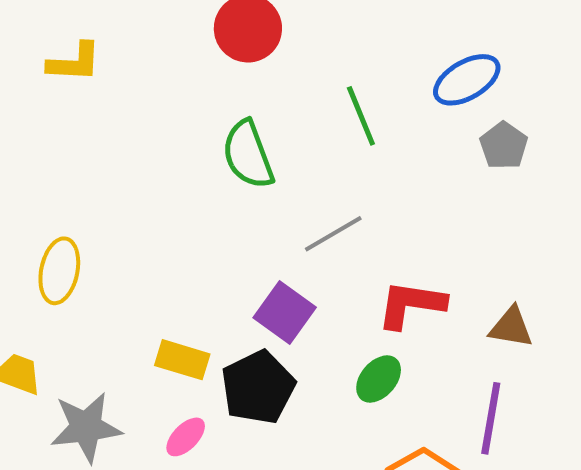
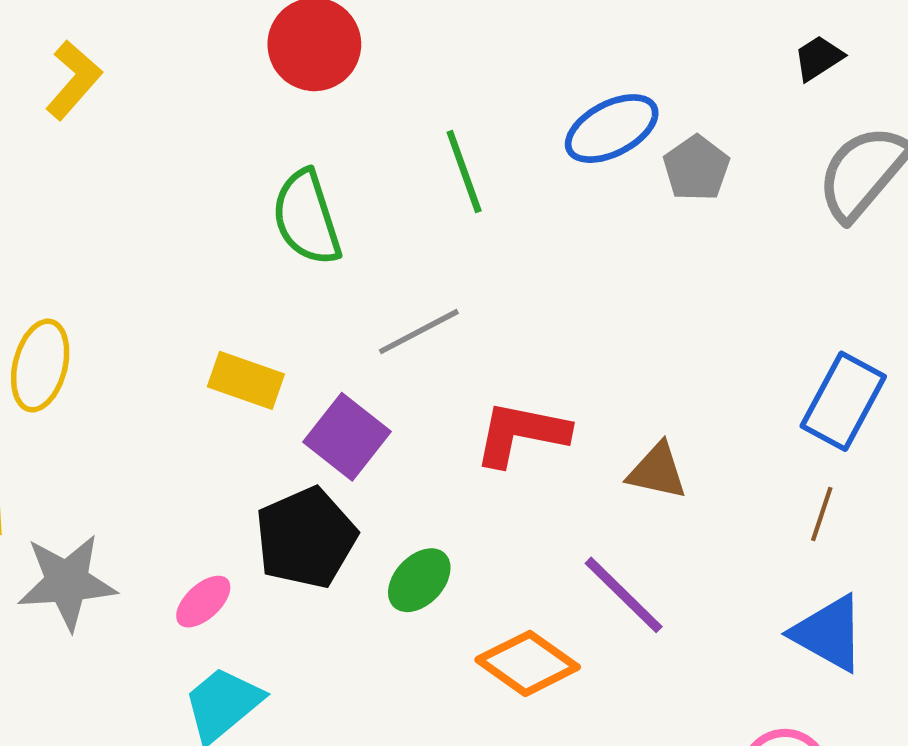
yellow L-shape: (74, 62) -> (74, 80), turned -54
gray pentagon: (504, 146) -> (696, 168), moved
yellow rectangle: (182, 360) -> (246, 380), moved
green ellipse: (379, 379) -> (419, 580), moved
purple line: (491, 418) -> (624, 595), turned -58

